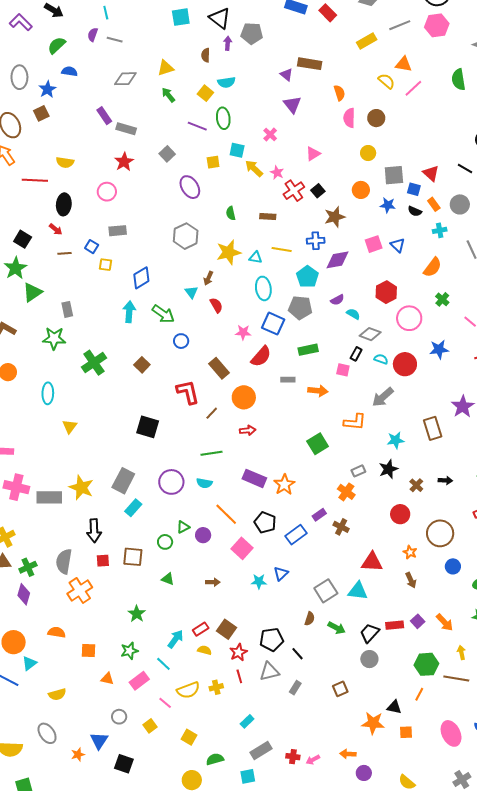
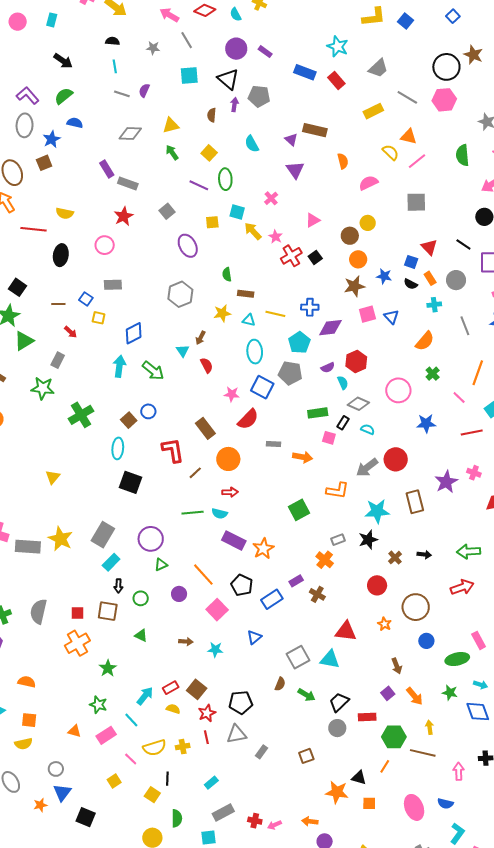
purple L-shape: (21, 22) -> (28, 95), moved
gray line: (400, 25) -> (407, 97), turned 50
purple semicircle: (93, 35) -> (144, 90), moved
cyan semicircle: (226, 82) -> (252, 144), moved, turned 66
pink semicircle: (349, 118) -> (368, 183), moved, turned 60
brown circle: (376, 118) -> (350, 236), moved
gray square: (394, 175) -> (416, 202), moved
brown rectangle: (268, 216) -> (246, 294), moved
brown star: (335, 217) -> (354, 286), moved
red arrow: (56, 229) -> (71, 332), moved
yellow star: (229, 252) -> (222, 313), size x0.7
red hexagon: (386, 292) -> (356, 361), moved
gray rectangle: (67, 309) -> (58, 360), turned 35
cyan semicircle: (353, 314) -> (343, 383), turned 32
blue circle: (181, 341) -> (148, 411), moved
green rectangle: (308, 350) -> (318, 413), moved
red circle: (405, 364) -> (396, 459), moved
cyan ellipse: (48, 393) -> (118, 448), moved
cyan star: (396, 440) -> (377, 511), size x1.4
cyan semicircle: (204, 483) -> (220, 514), moved
green triangle: (183, 527) -> (161, 565), moved
black arrow: (94, 531) -> (118, 586), moved, size x0.6
brown arrow: (411, 580) -> (397, 666), moved
cyan star: (259, 581) -> (215, 650), moved
orange cross: (80, 591) -> (77, 643), moved
red rectangle: (395, 625) -> (367, 717), moved
orange square: (88, 651) -> (29, 720), moved
green star: (129, 651) -> (98, 705), turned 30
black line: (297, 654) -> (167, 779), moved, turned 40
gray circle: (119, 717) -> (56, 769), moved
green semicircle: (215, 759) -> (177, 818), turned 102

